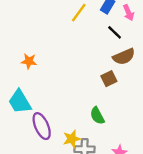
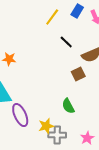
black line: (115, 32) -> (66, 42), moved

